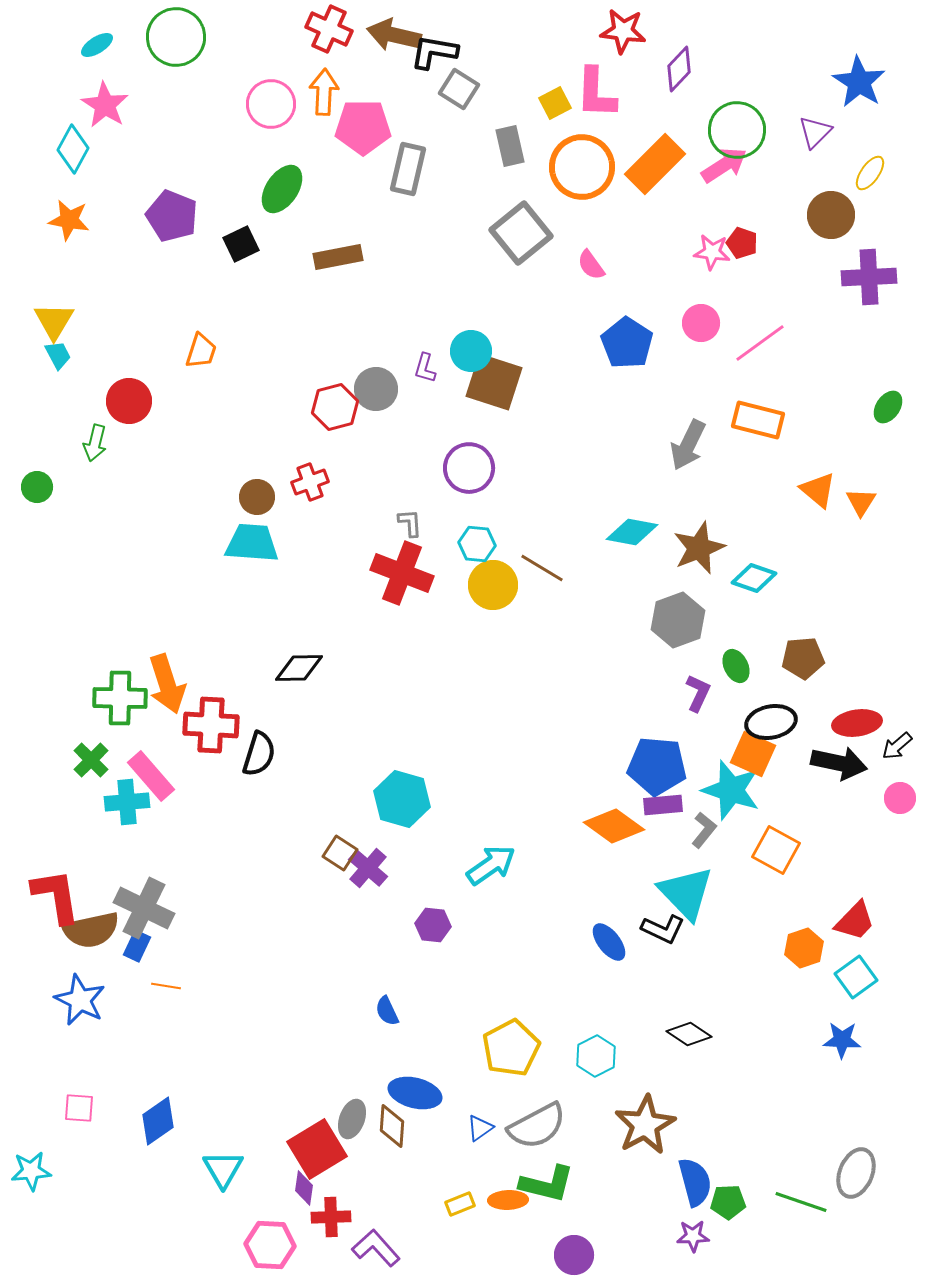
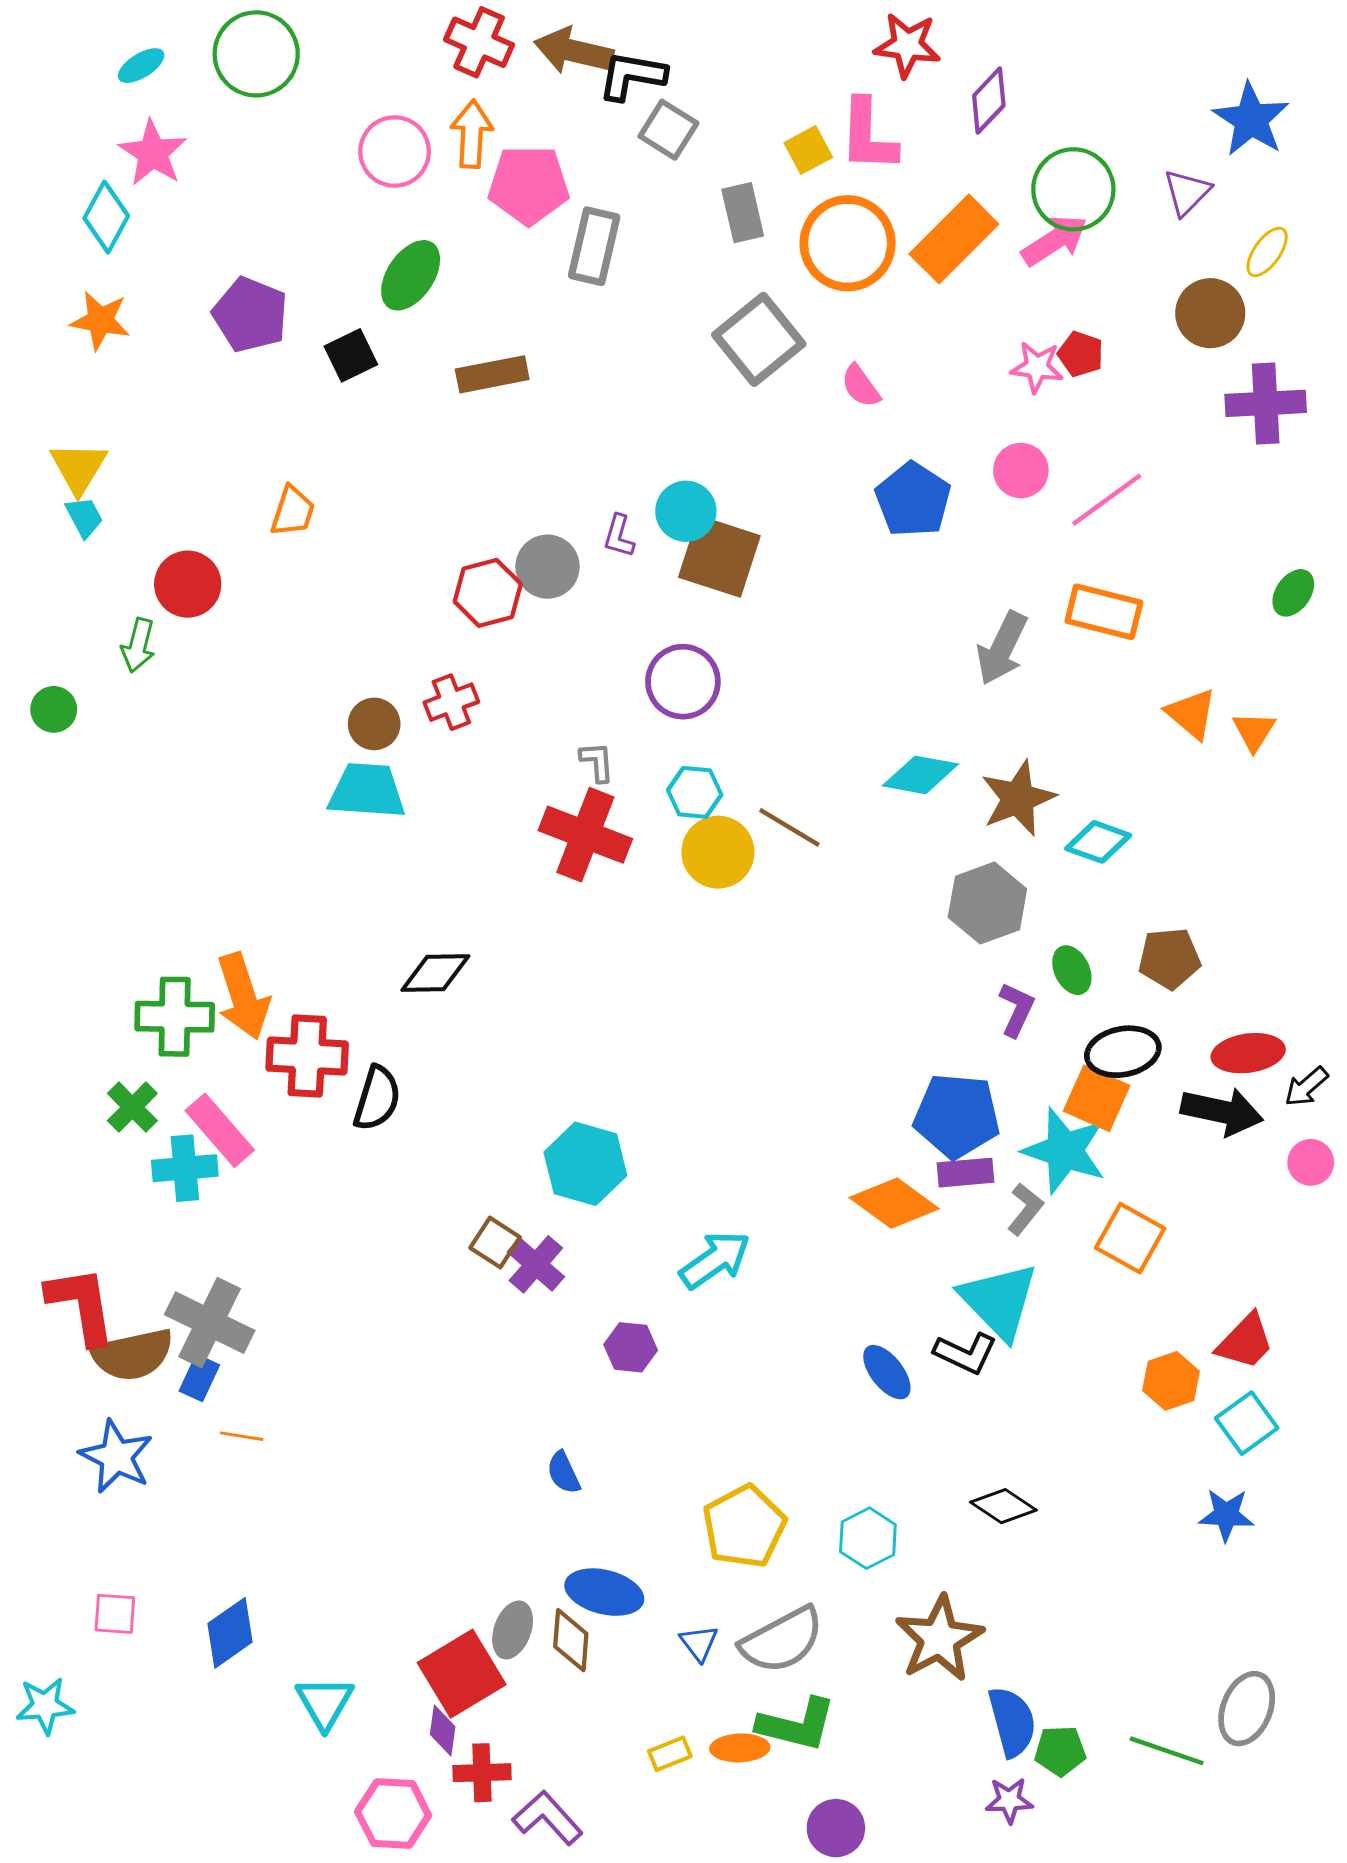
blue triangle: (480, 1128) -> (699, 1643), turned -32

